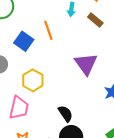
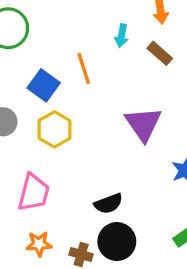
yellow hexagon: (33, 80) -> (54, 129), moved
black semicircle: (65, 114) -> (108, 204), turned 102

